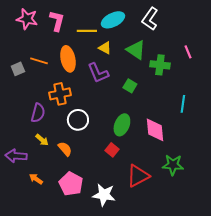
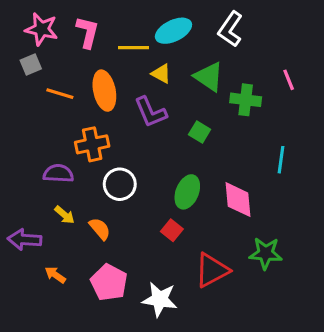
gray square: (18, 69) -> (31, 64), moved
purple semicircle: (38, 113) -> (58, 173), turned -102

